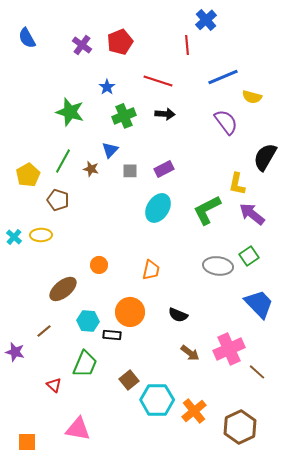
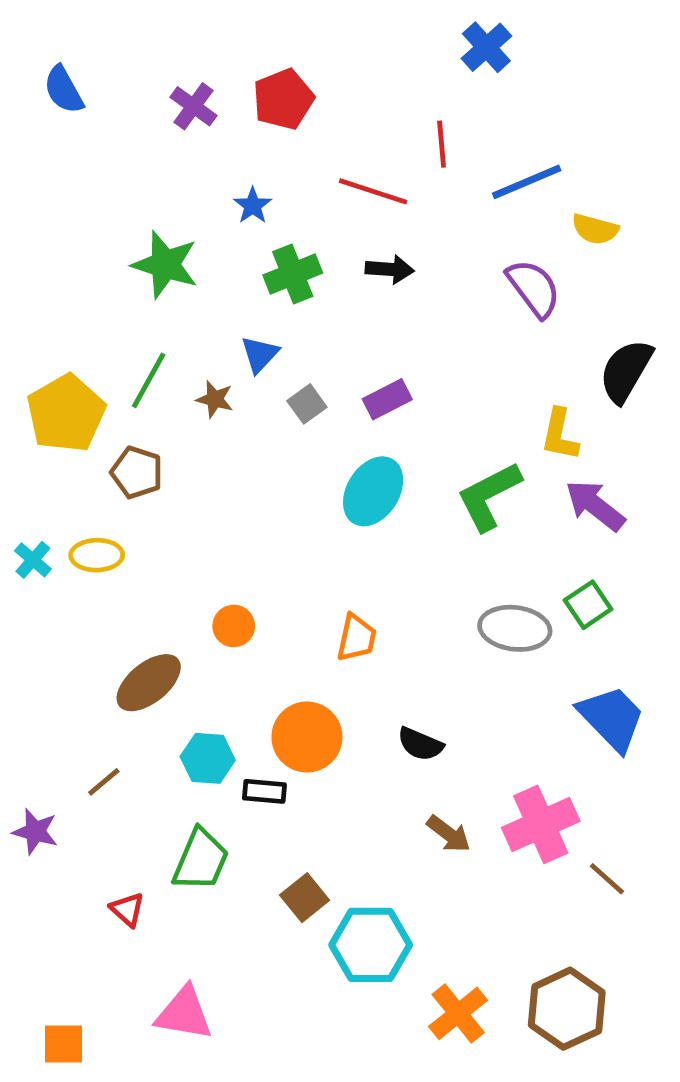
red line: (187, 45) -> (442, 144), moved
gray square: (130, 171) -> (307, 404), turned -35
yellow pentagon: (28, 175) -> (66, 413), size x1.4
orange cross: (194, 411) -> (458, 1013), moved

